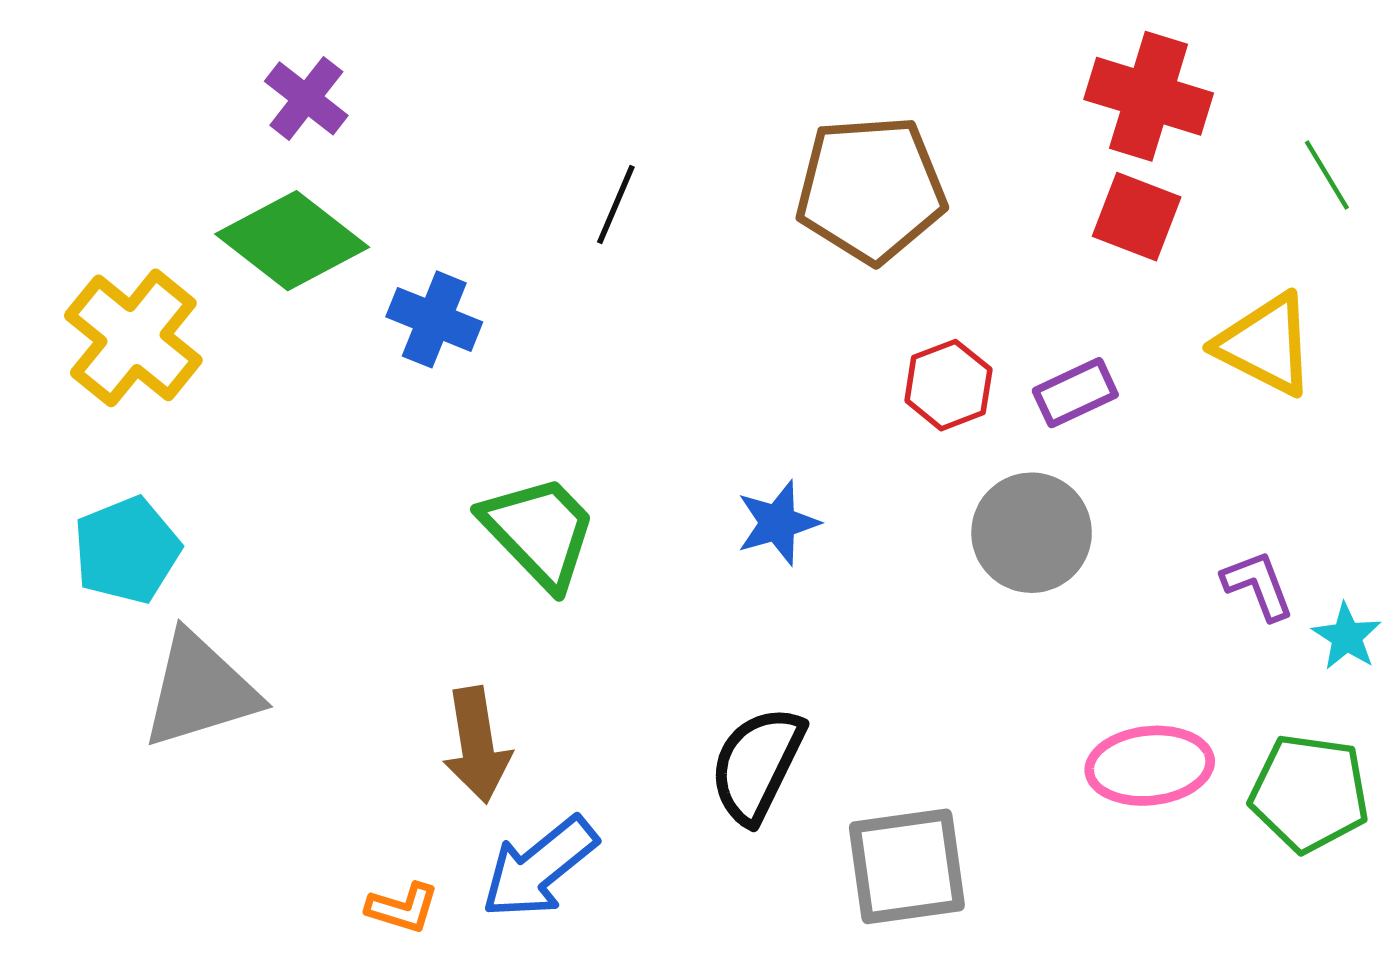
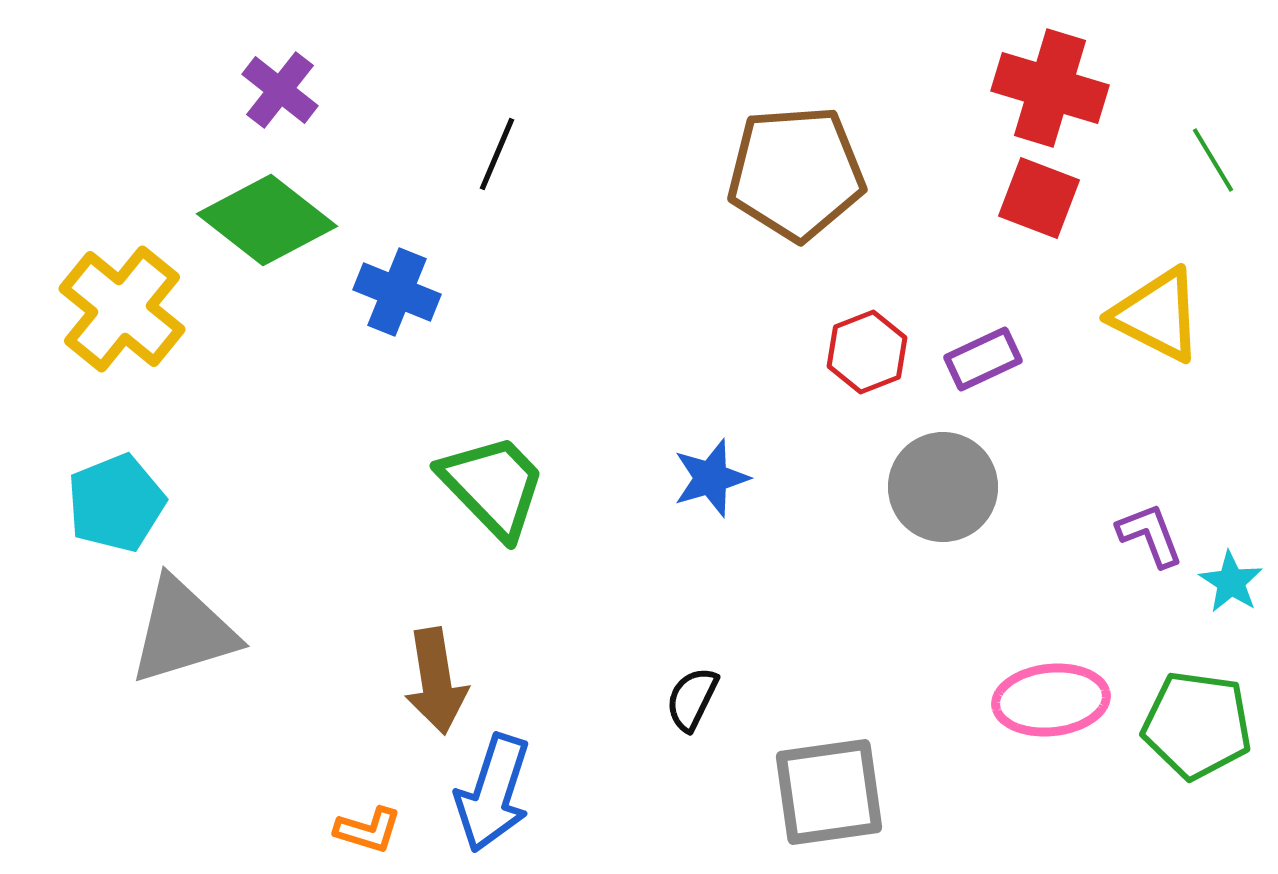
black line: (616, 205) -> (497, 154), moved
black semicircle: (757, 765) -> (692, 699), size x0.6
blue arrow: (539, 867) -> (493, 793), turned -33

